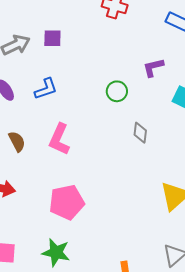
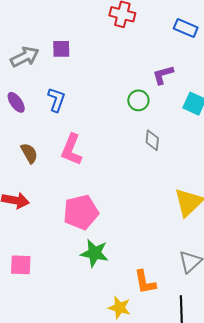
blue L-shape: (46, 89) -> (56, 100), turned -50
green circle: (117, 91) -> (138, 100), moved
green star: (56, 252) -> (95, 253), moved

